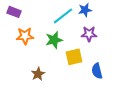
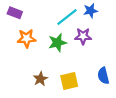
purple star: (89, 34) -> (83, 36), moved
yellow square: (74, 57) -> (69, 81), moved

